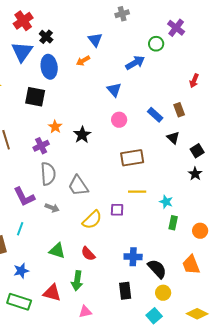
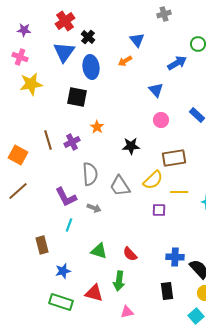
black star: (82, 135) -> (131, 146), moved, turned 30
purple cross: (41, 146) -> (72, 142), moved
yellow semicircle: (92, 220) -> (153, 180), moved
cyan line: (20, 229) -> (69, 225), moved

